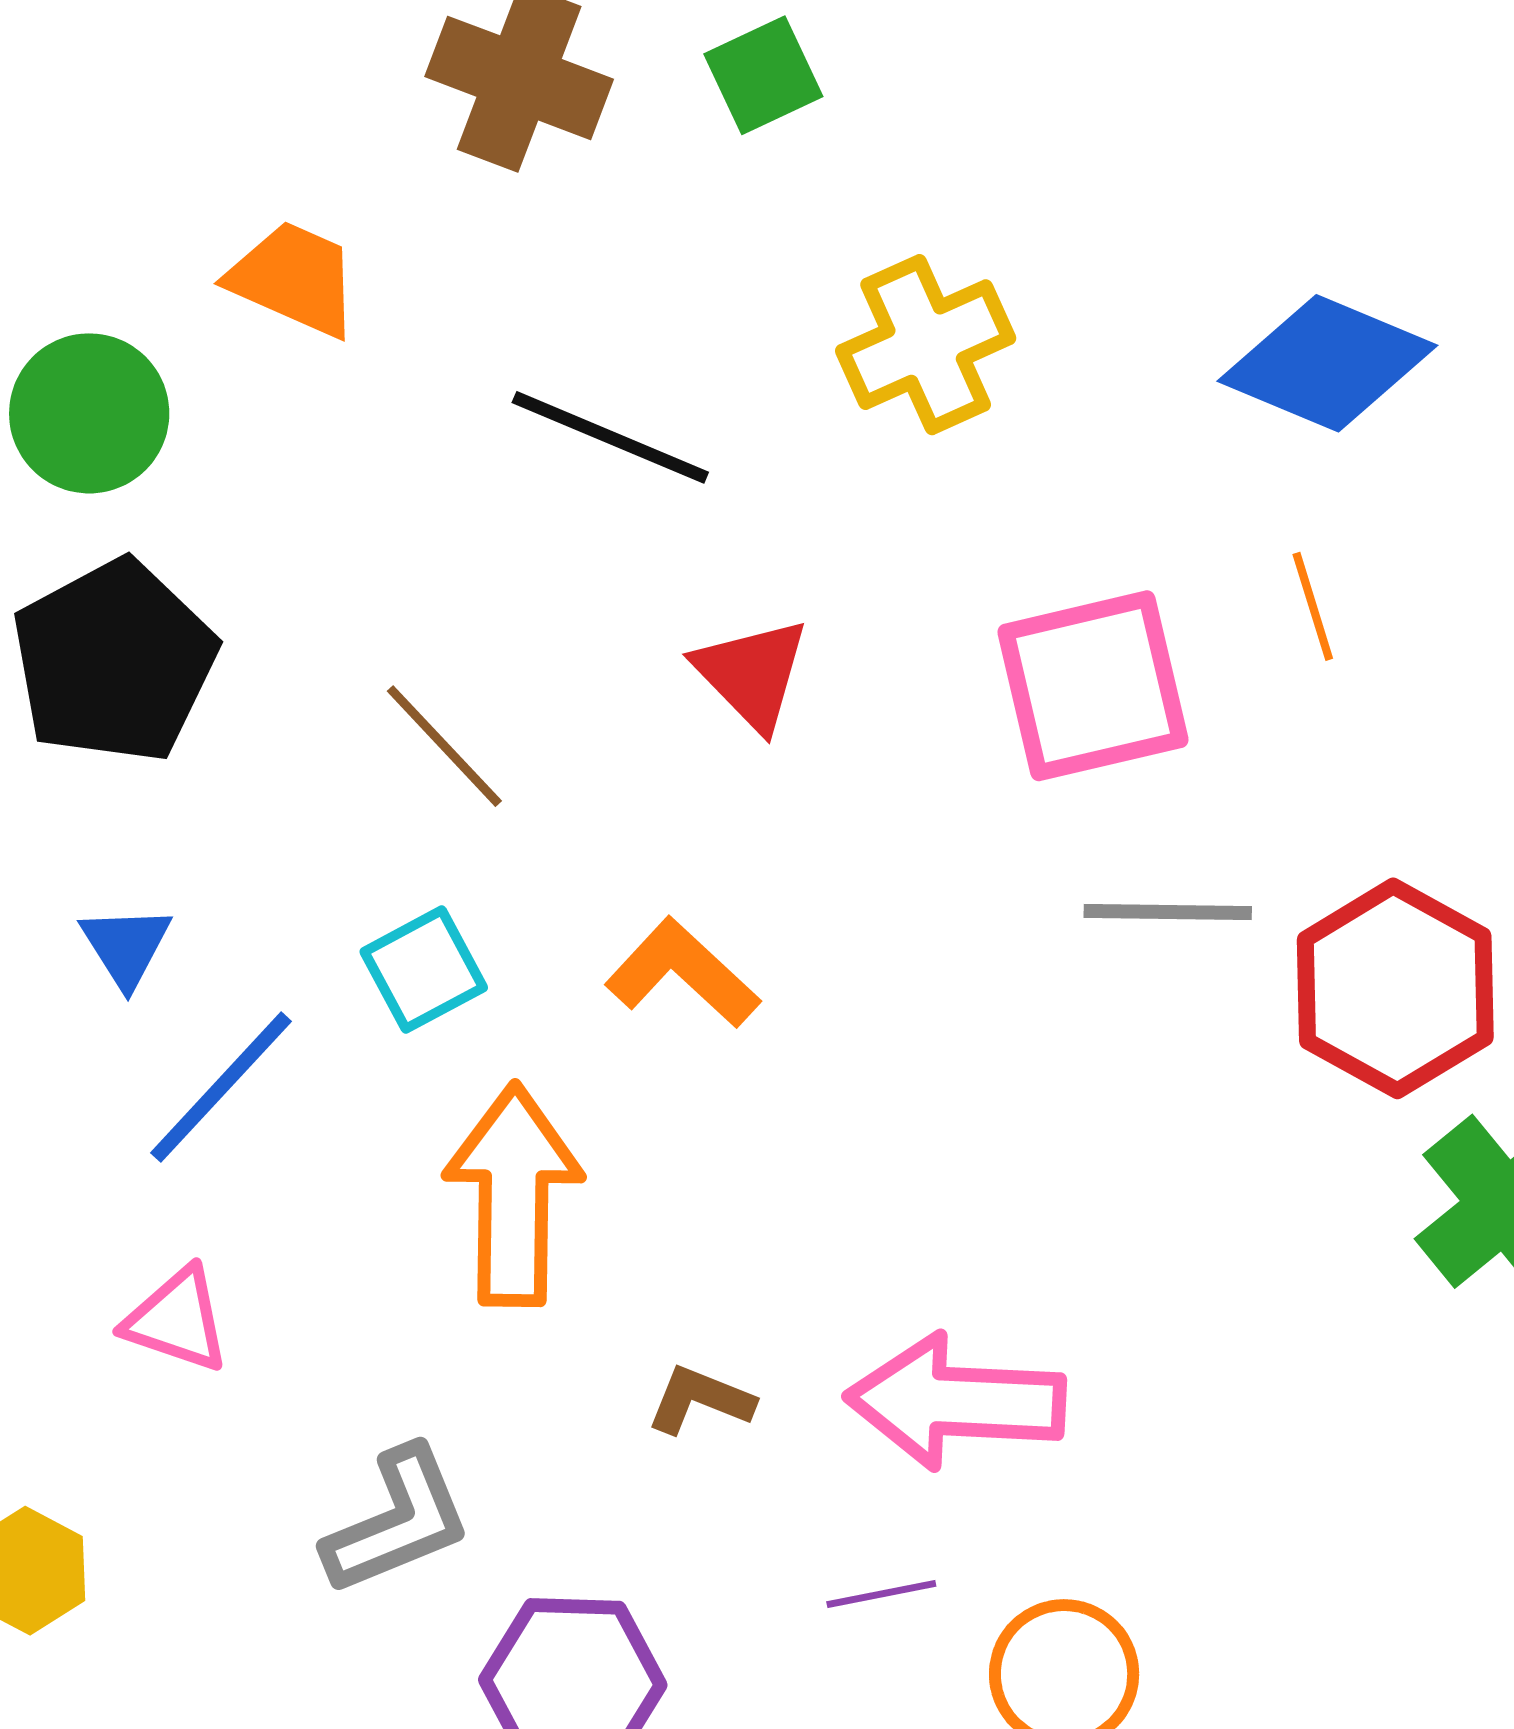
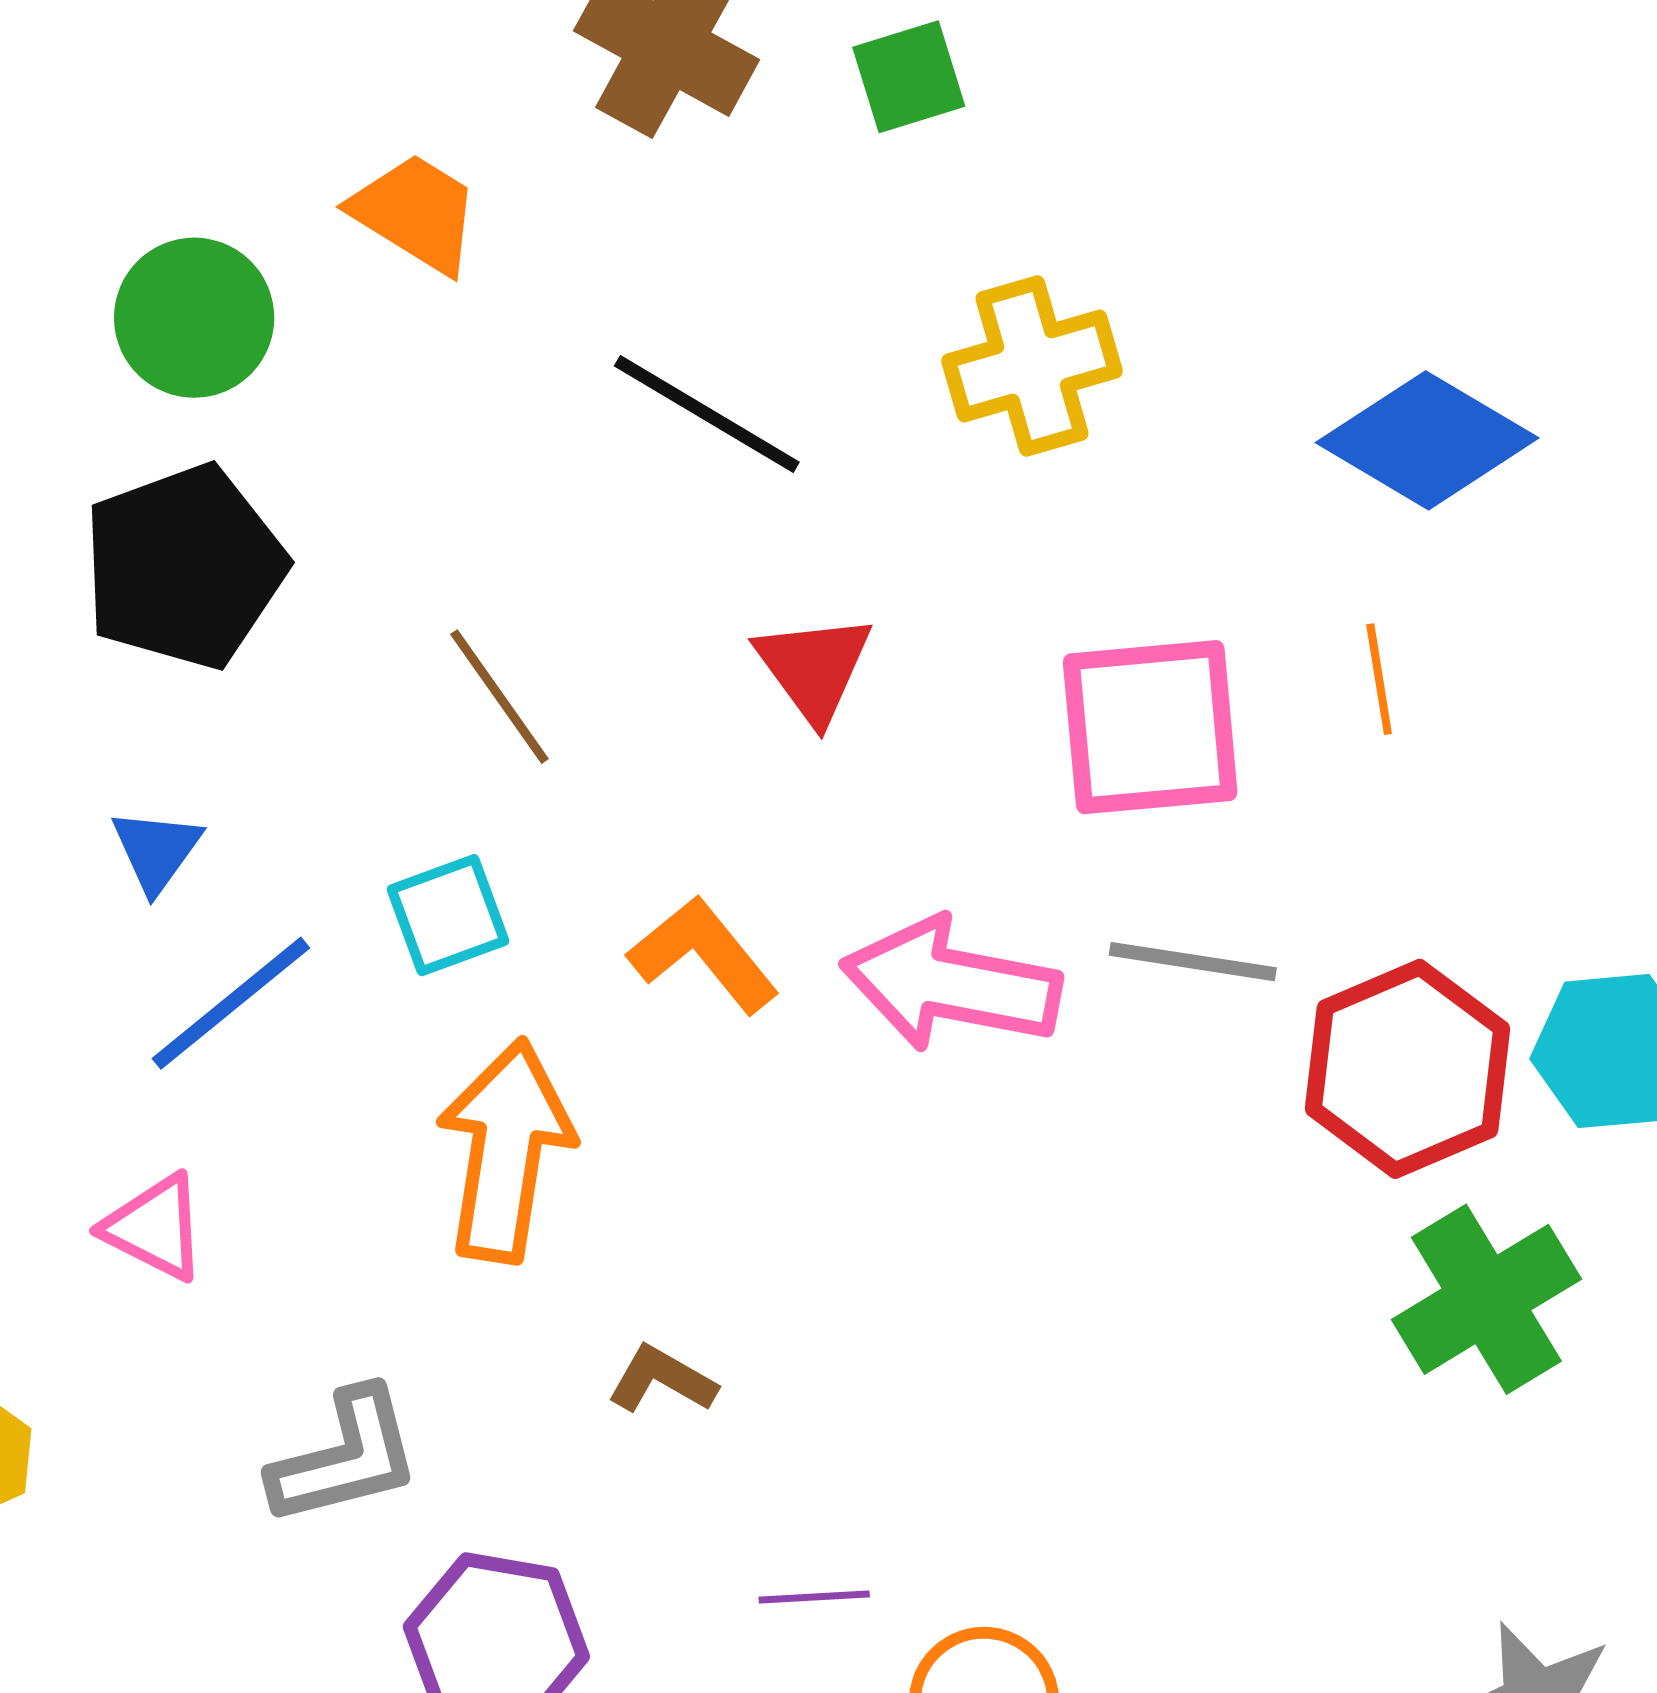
pink arrow: (956, 1402) -> (951, 984), moved

